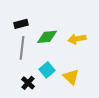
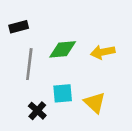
black rectangle: (21, 24) -> (19, 27), moved
cyan square: (47, 70) -> (63, 93), turned 35

